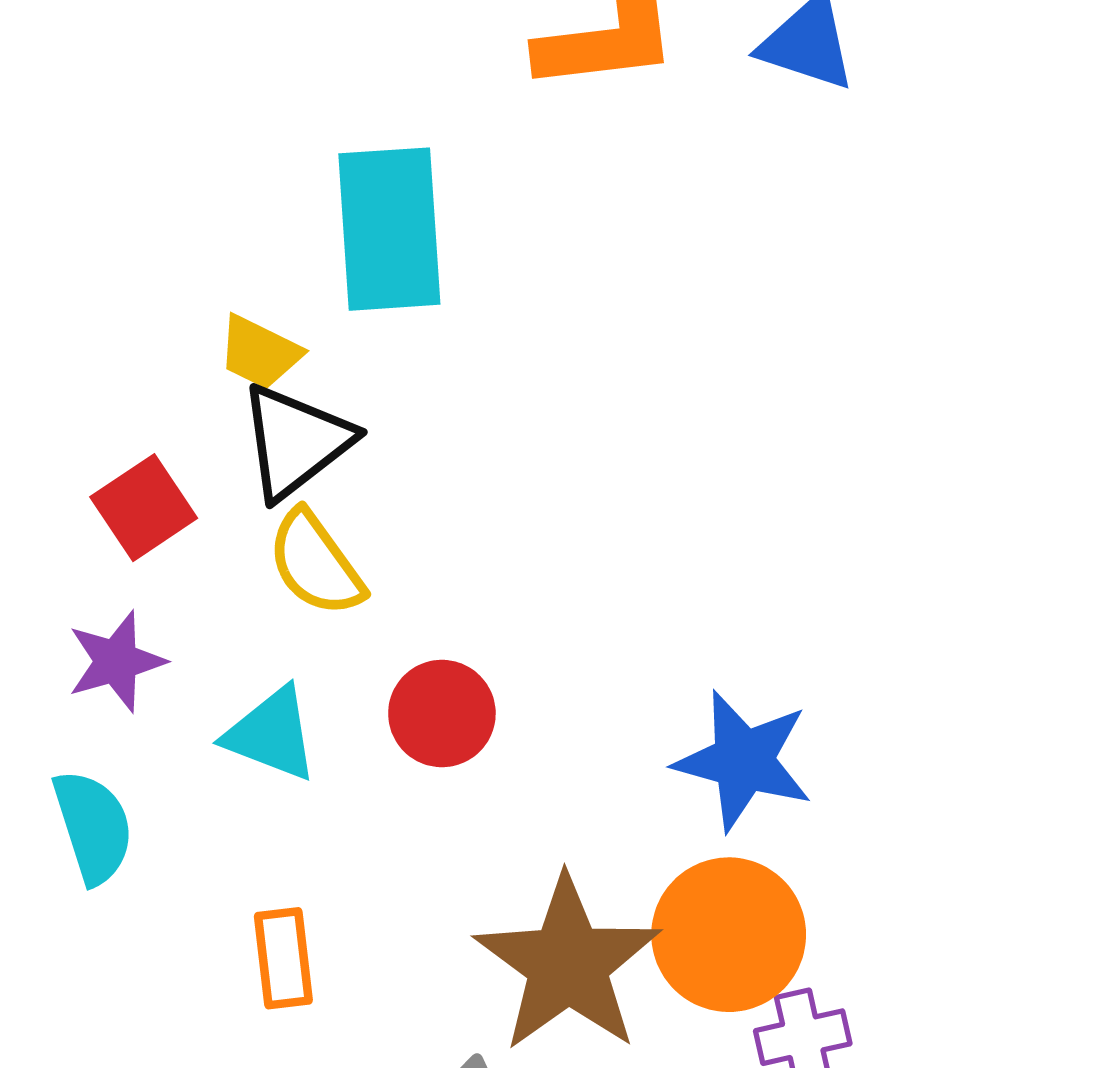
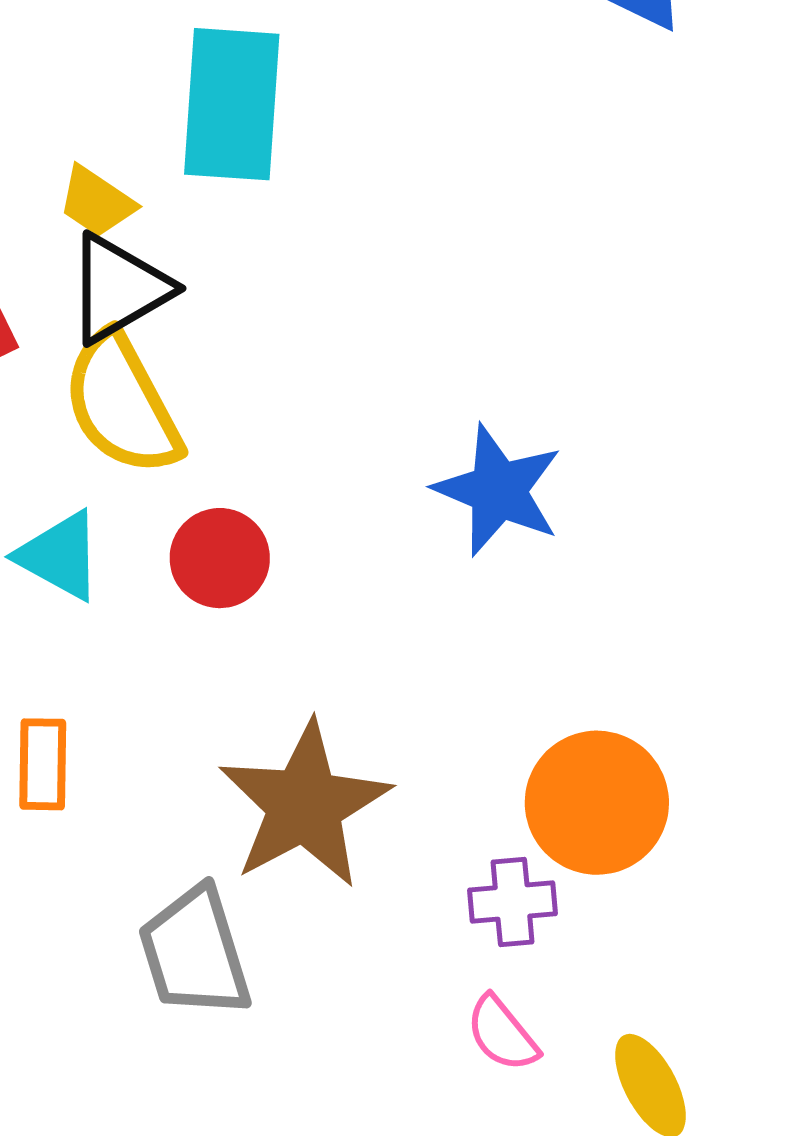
yellow semicircle: (316, 563) -> (122, 404), size x1.4
blue star: (743, 761) -> (498, 490), moved
orange circle: (729, 935) -> (597, 803), moved

